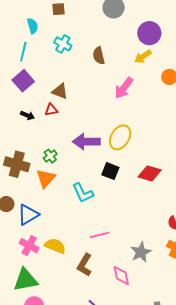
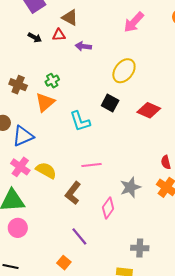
purple arrow: (86, 142) -> (83, 46), moved, size x0.6
brown cross: (17, 164) -> (18, 85), size x0.7
pink diamond: (121, 276) -> (108, 208), turned 40

